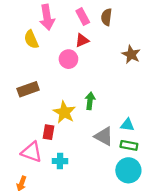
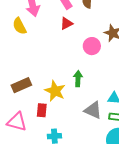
pink circle: (68, 59) -> (92, 46), moved
brown rectangle: (28, 89) -> (21, 85), moved
pink triangle: (32, 152) -> (17, 122), moved

